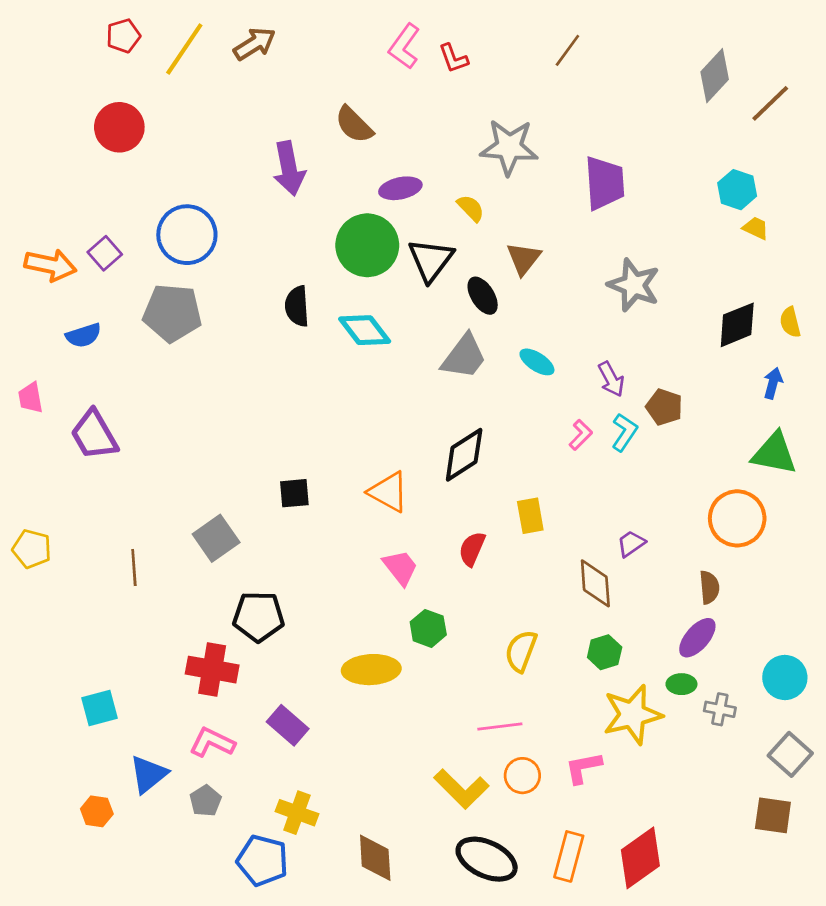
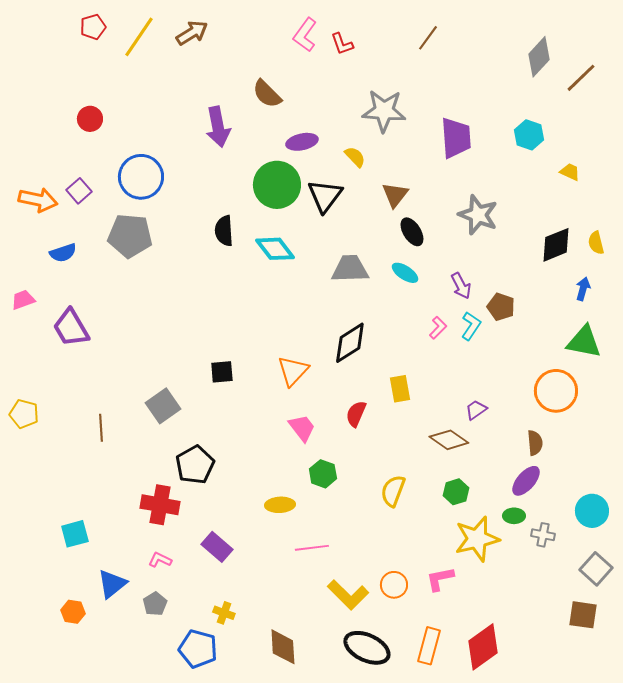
red circle: (119, 127) -> (90, 119), moved, size x0.7
cyan hexagon: (737, 190) -> (529, 135), moved
black ellipse: (483, 296) -> (412, 232), moved
gray trapezoid: (464, 357) -> (350, 269), turned -129
pink trapezoid: (30, 398) -> (23, 300), turned 80
orange triangle: (388, 492) -> (293, 371), turned 44
brown diamond: (595, 583) -> (449, 440), turned -51
black pentagon: (259, 616) -> (195, 465), turned -30
yellow ellipse: (371, 670) -> (280, 505), size x0.7
pink line: (500, 727) -> (312, 548), moved
pink L-shape: (212, 742) -> (160, 560), size x0.7
yellow cross: (297, 813) -> (224, 613), size x0.7

